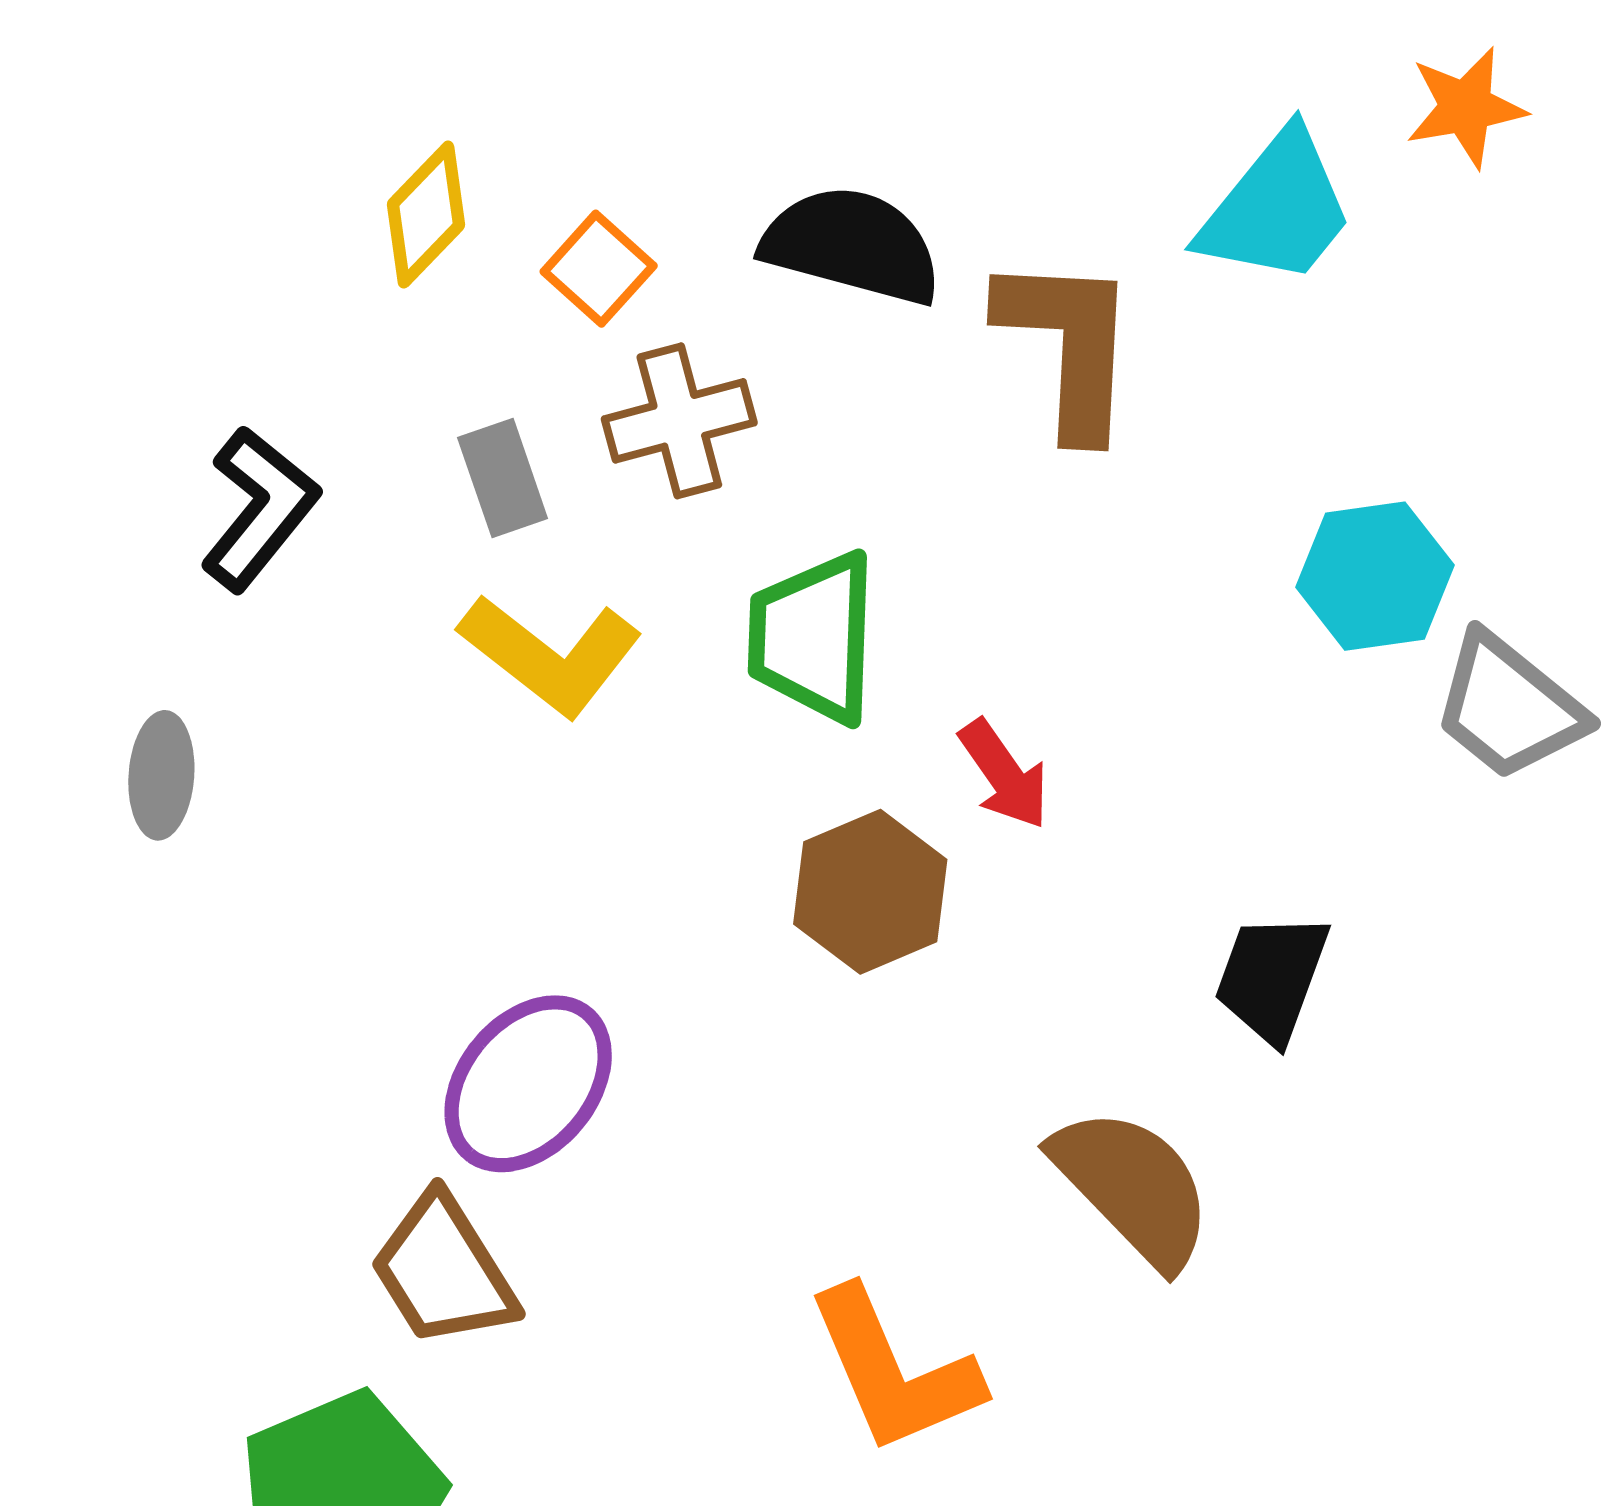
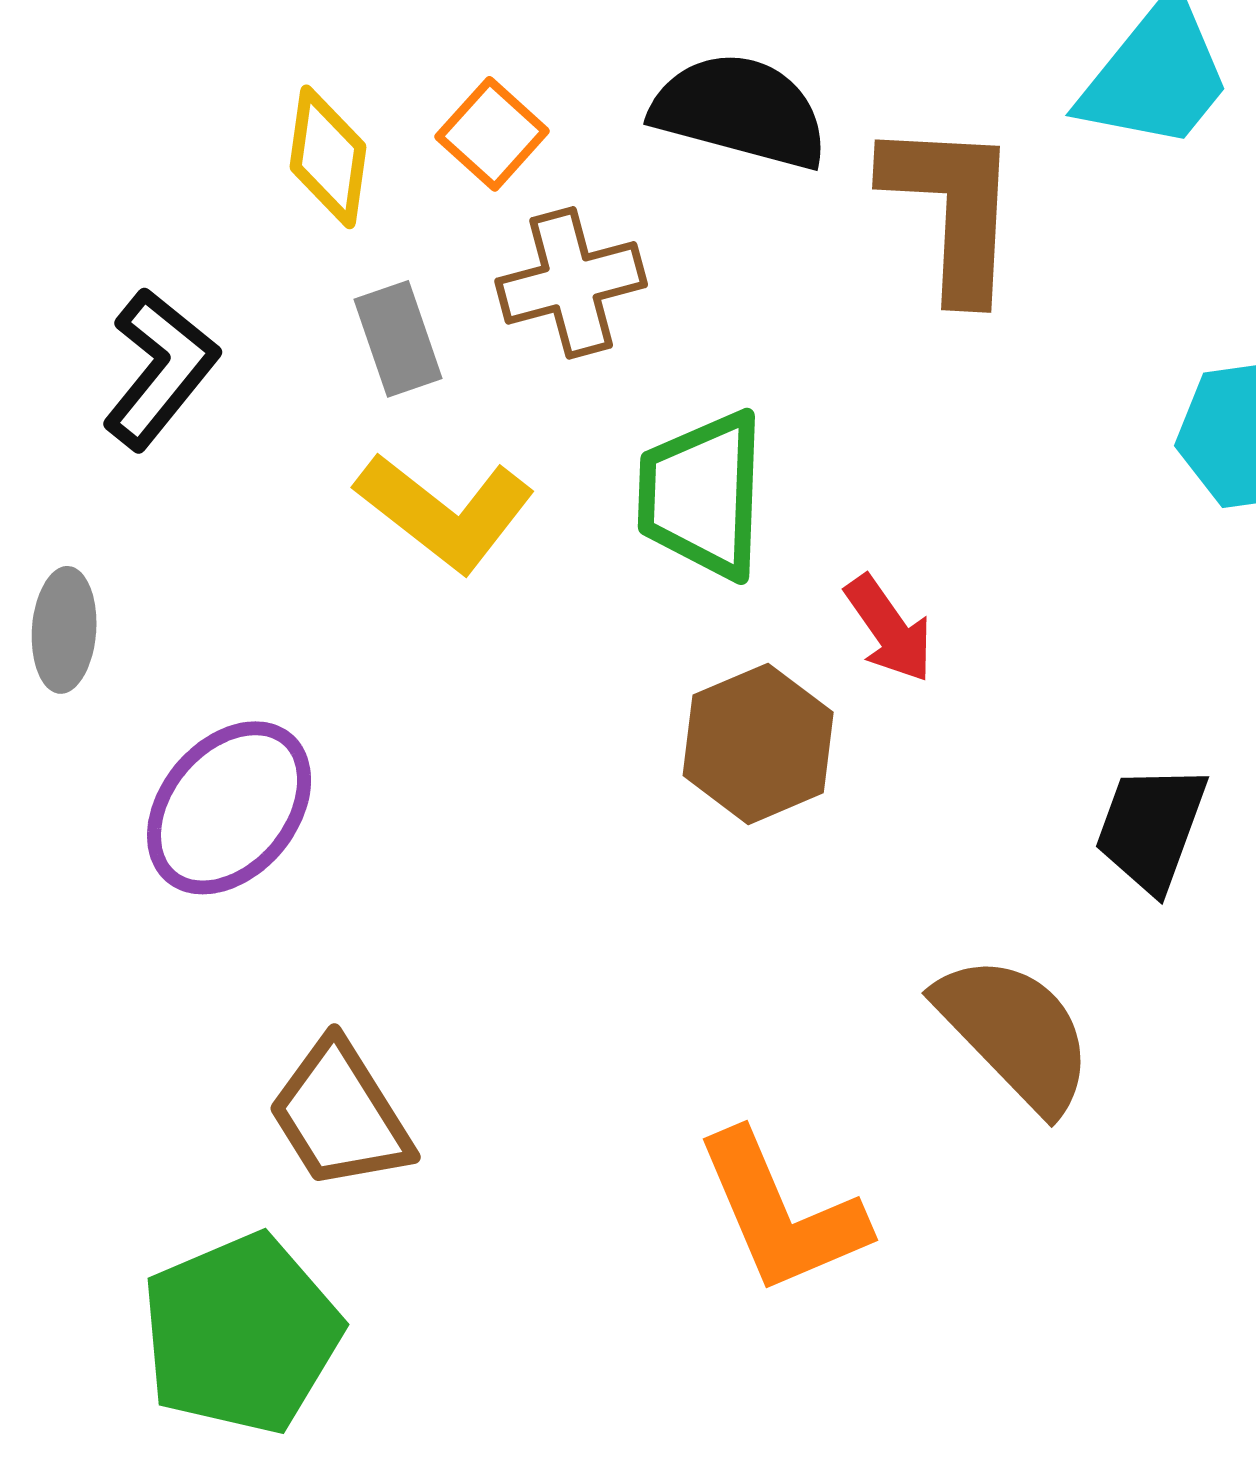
yellow diamond: (426, 215) -> (328, 157), moved, turned -36
purple ellipse: (528, 1084) -> (229, 808), moved

